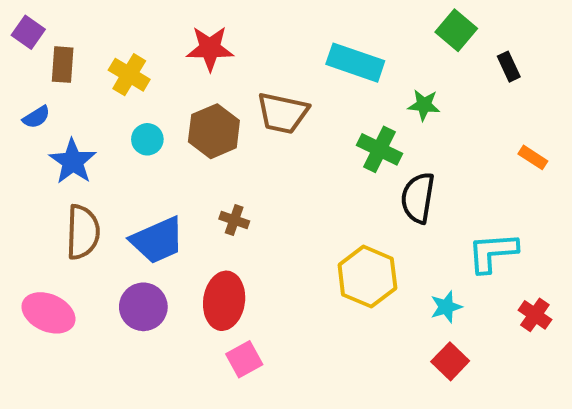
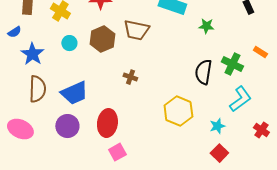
green cross: (380, 149) -> (232, 64), moved
brown cross: (234, 220) -> (130, 77), moved
cyan L-shape: (493, 252) -> (240, 99), turned 148

